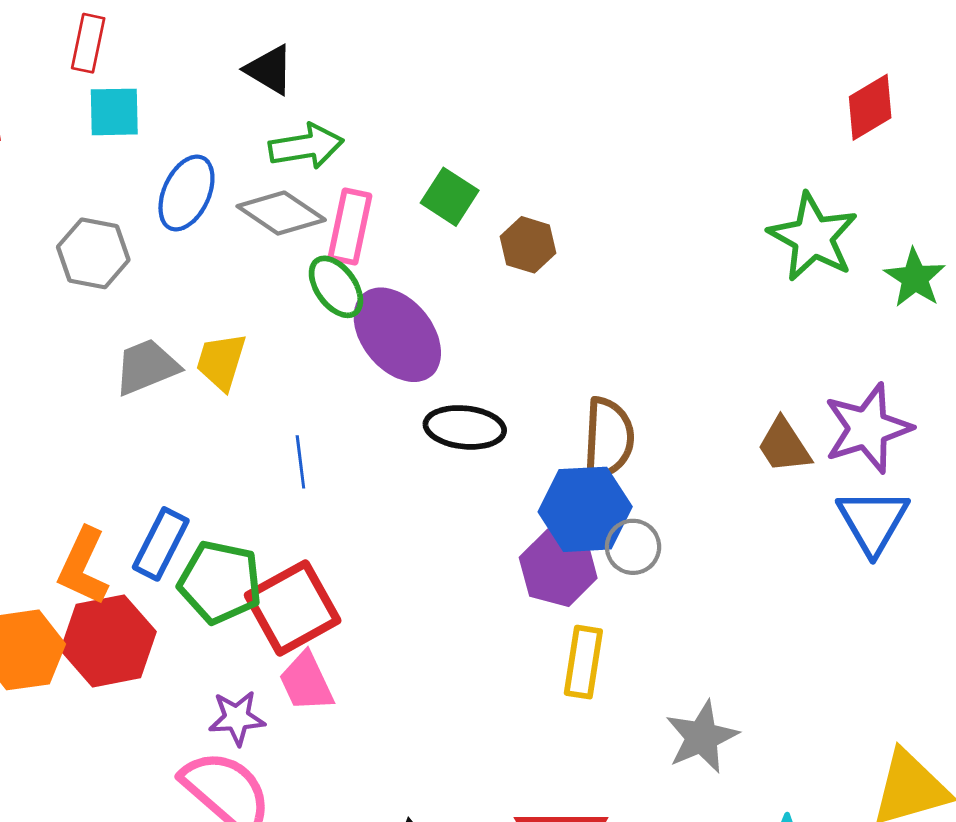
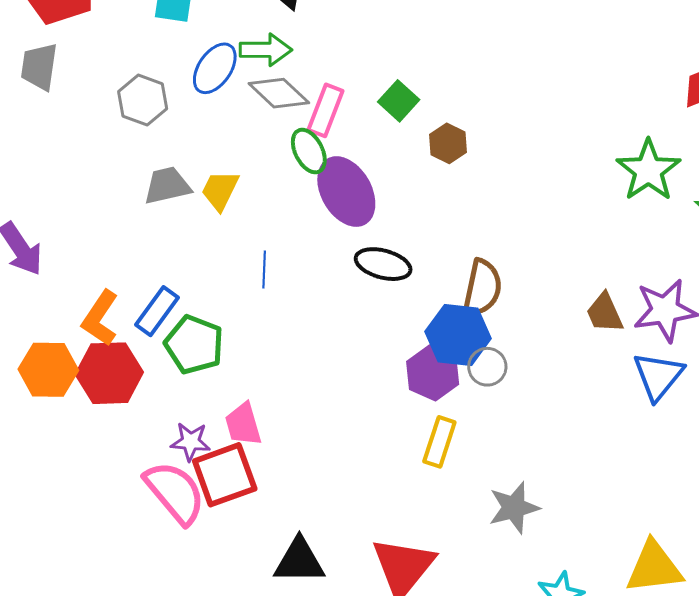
green arrow: (306, 146) -> (266, 50), moved
red square: (293, 608) -> (225, 475), moved

